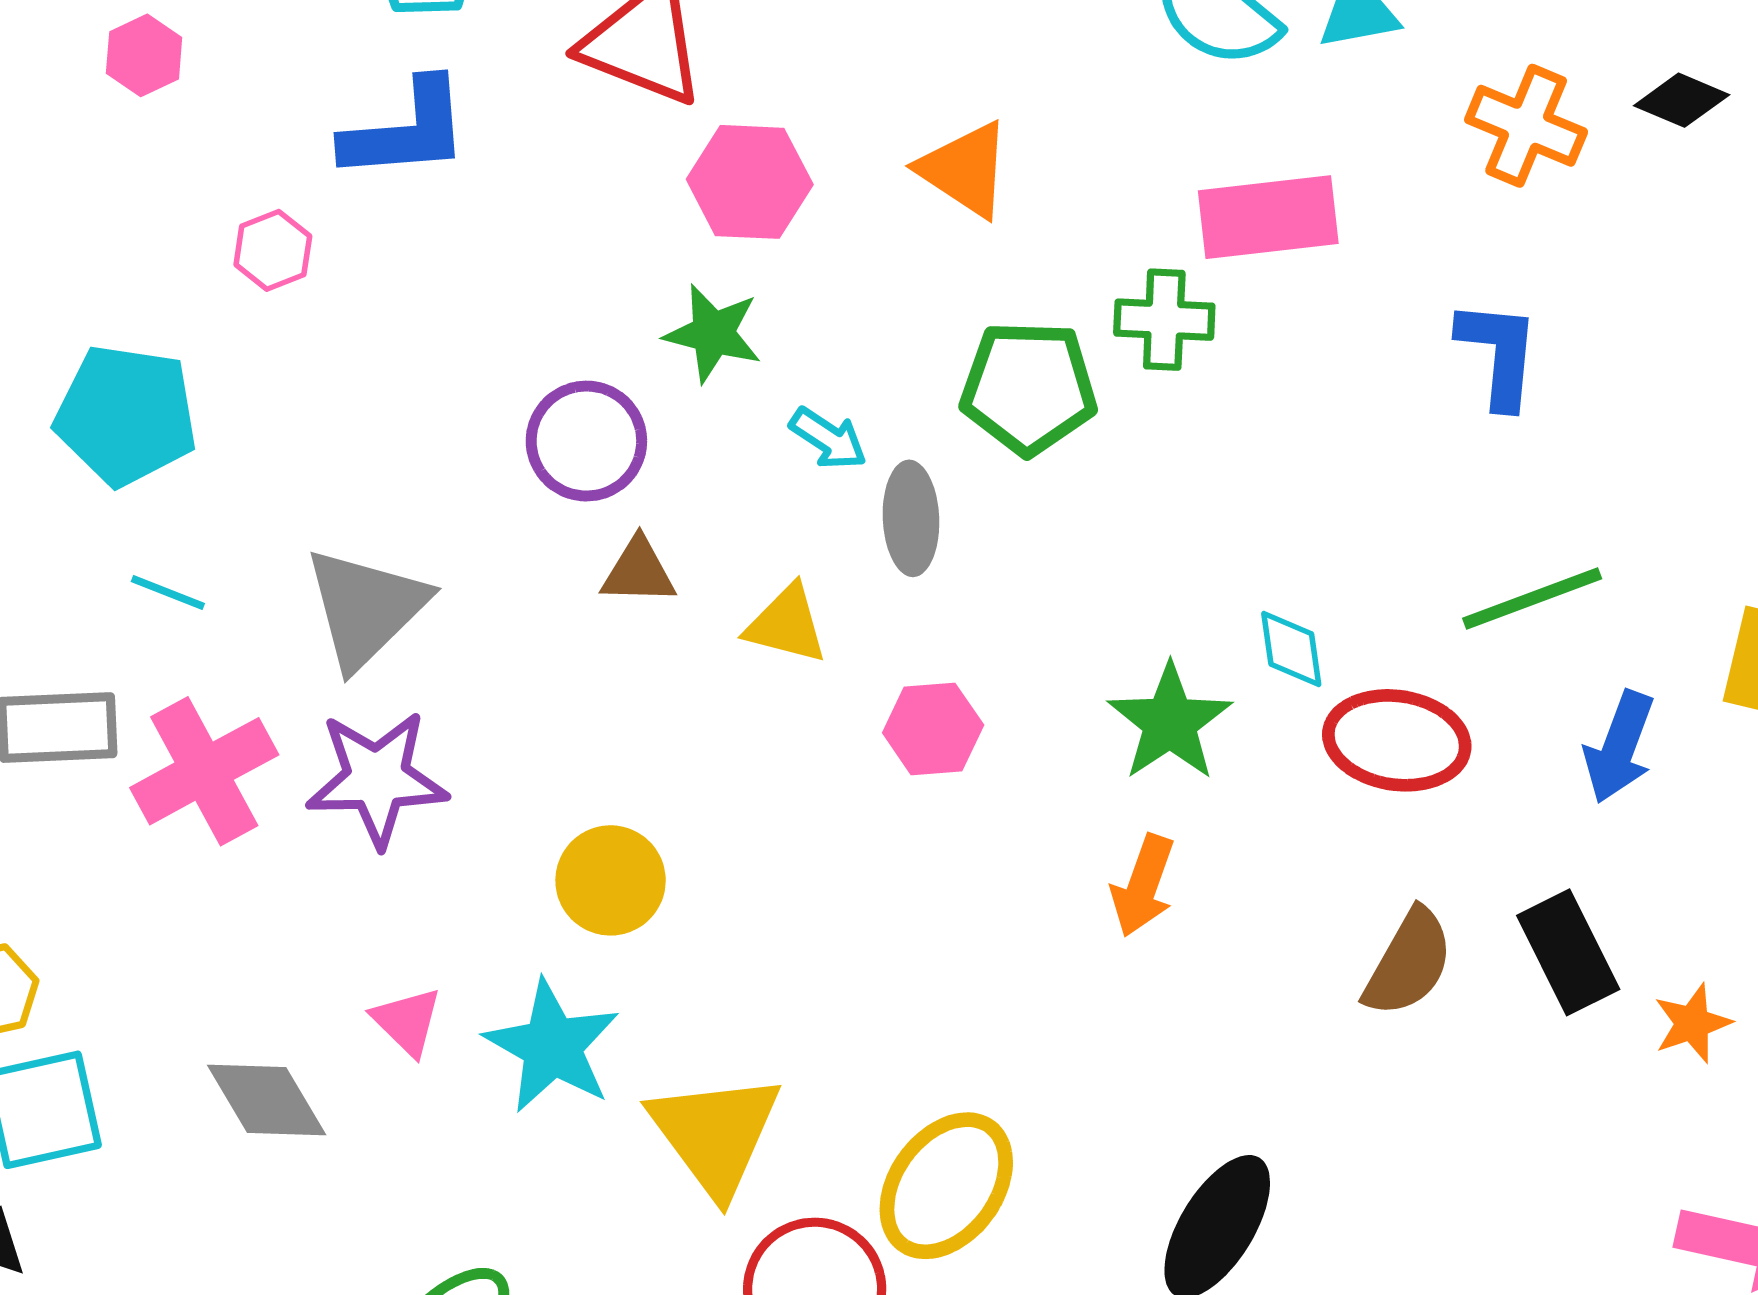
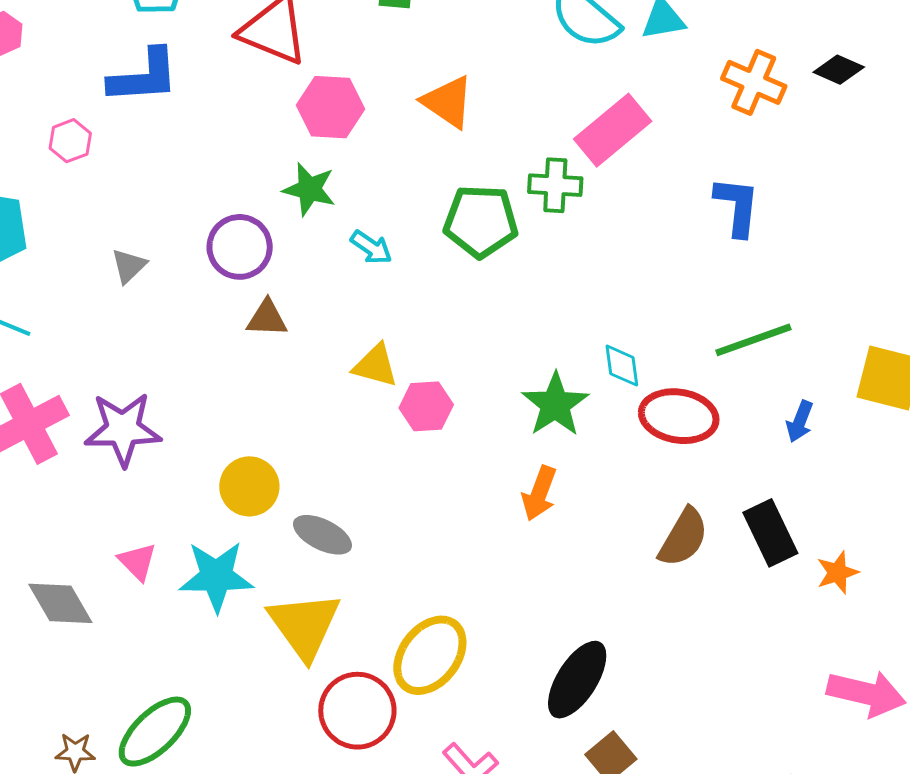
pink rectangle: (1268, 217) -> (613, 130), turned -34
gray ellipse: (911, 518) -> (322, 535), moved, turned -62
gray triangle: (366, 608) -> (129, 266), moved, size x0.5
yellow triangle: (786, 624) -> (375, 366), moved
blue arrow: (1619, 747) -> (800, 421), size x0.7
cyan star: (552, 1046) -> (216, 576), turned -30

